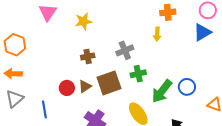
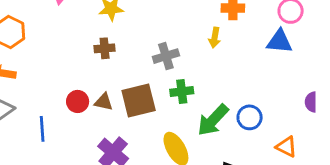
blue triangle: (202, 32) -> (279, 41), turned 30
brown cross: (88, 56) -> (105, 48), moved
brown triangle: (85, 86) -> (104, 102), turned 40

